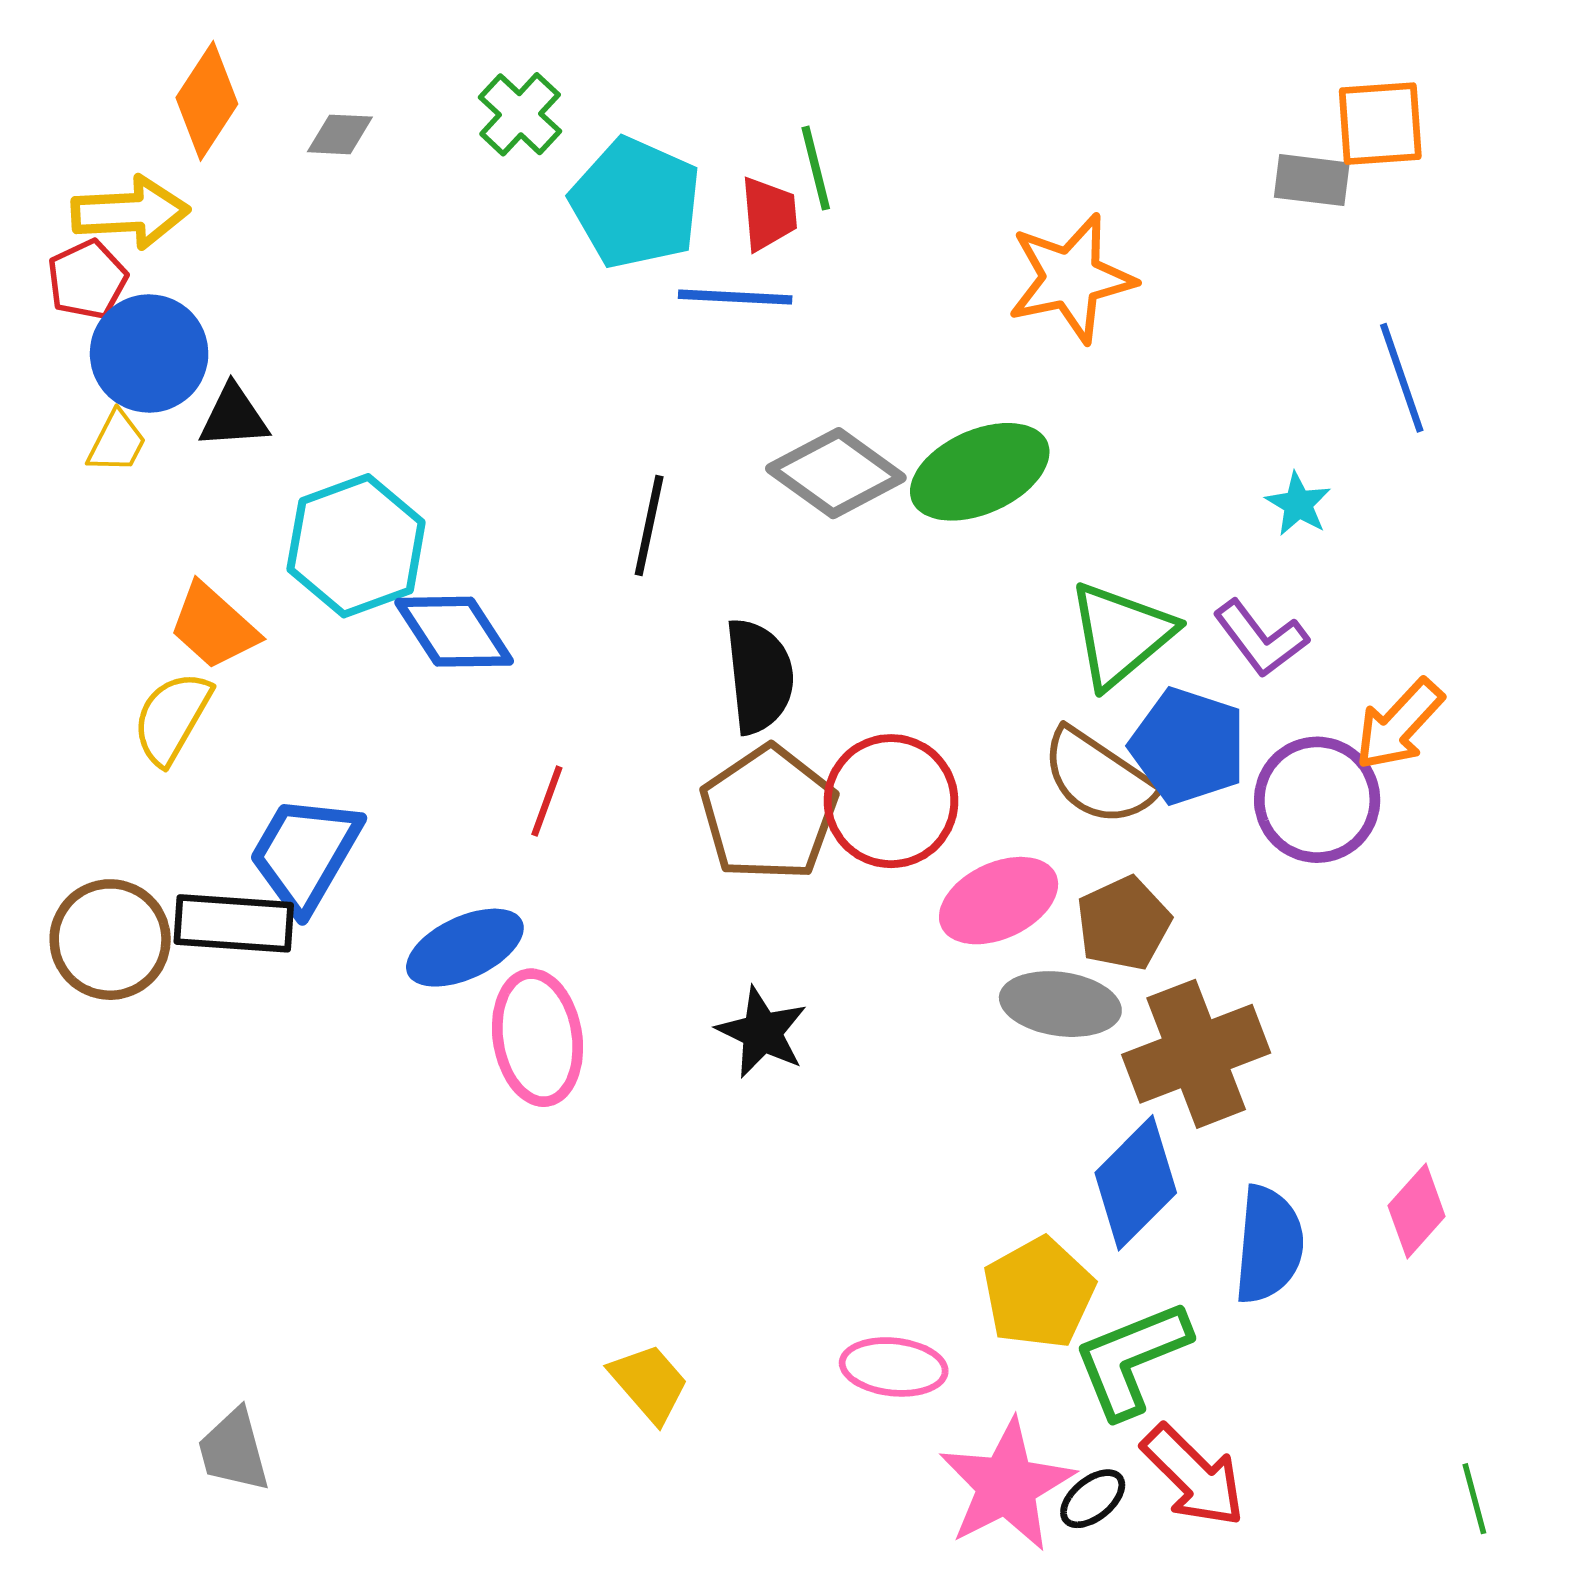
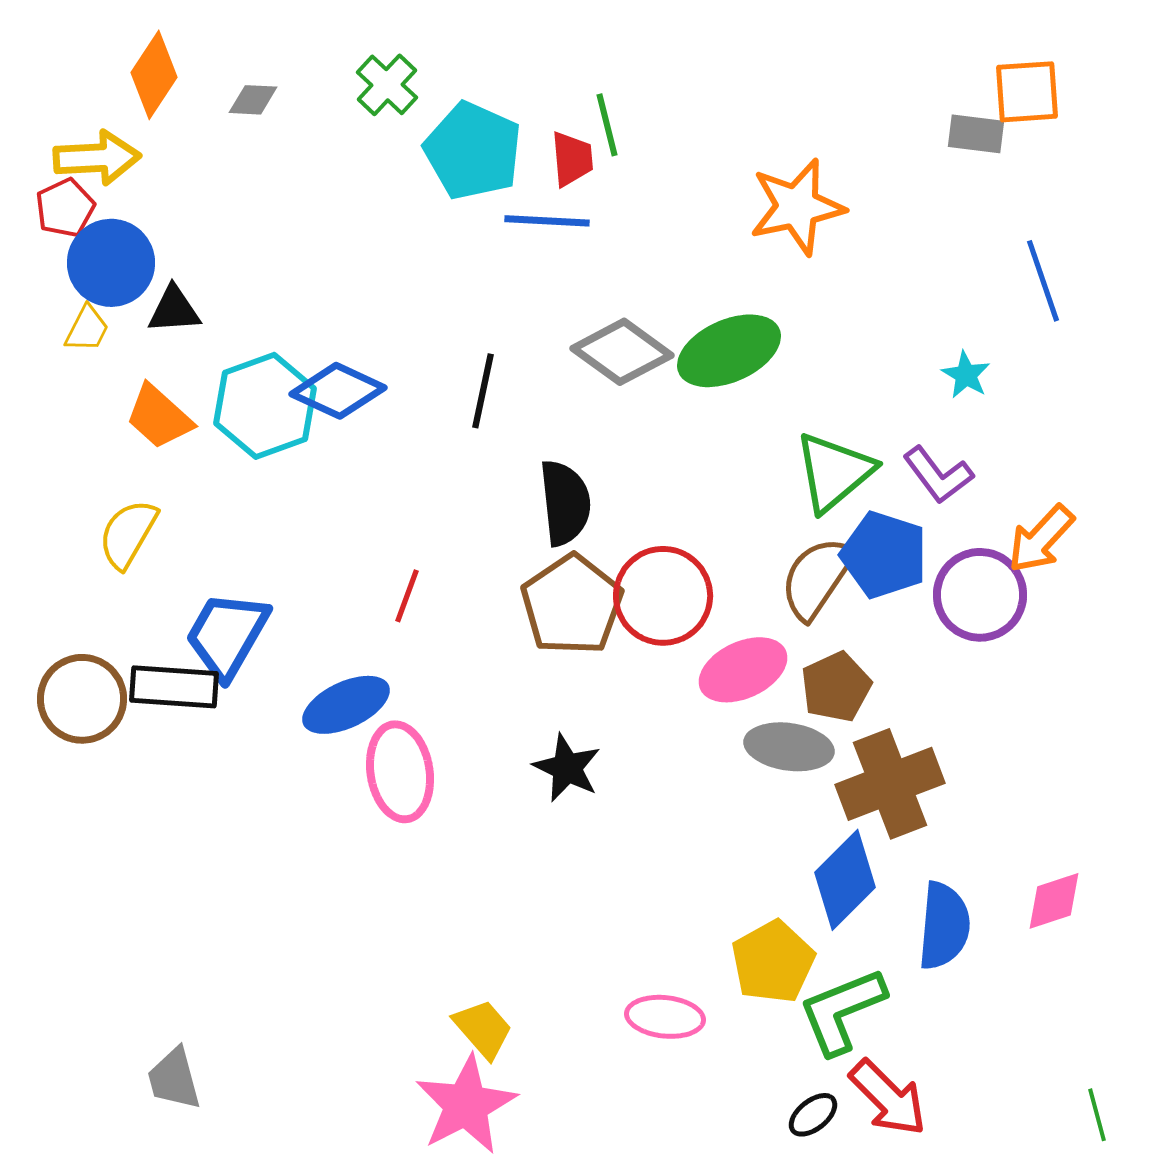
orange trapezoid: (214, 626) -> (159, 417), moved
blue diamond: (454, 632) -> (338, 391), moved, turned -32
brown semicircle: (1098, 777) -> (817, 578), turned 90
pink diamond: (1417, 1211) -> (1054, 901), turned 30
pink star: (1007, 1485) -> (466, 1105), moved

